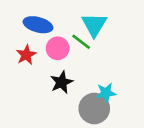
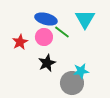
blue ellipse: (38, 25) -> (46, 19), moved
cyan triangle: (94, 25) -> (85, 19), moved

